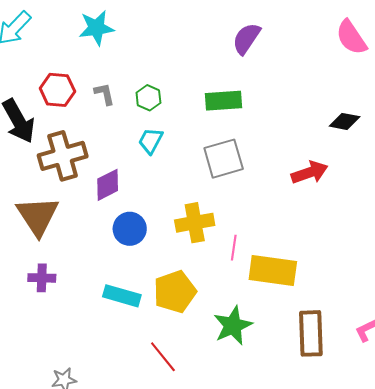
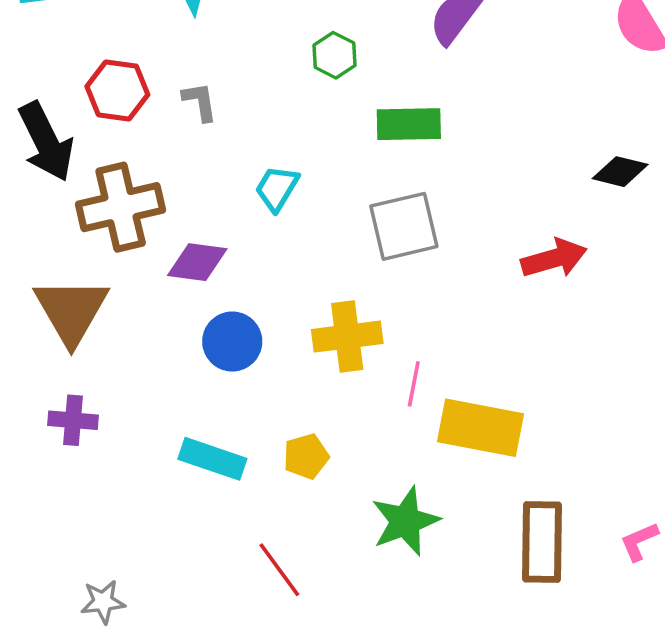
green hexagon: (148, 98) -> (335, 55), moved
purple diamond: (108, 185) -> (197, 262), turned 32
yellow pentagon: (175, 292) -> (306, 456), size x0.6

